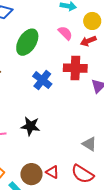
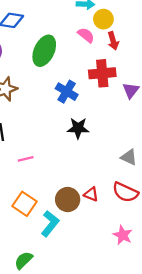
yellow circle: (92, 21) -> (103, 19), moved
red arrow: (88, 41) -> (113, 41), turned -77
black star: (30, 126) -> (78, 128), moved

